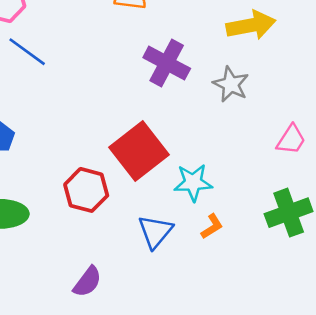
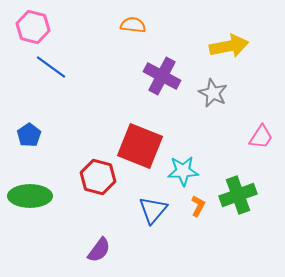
red square: (139, 151) -> (140, 146), turned -30
green cross: (289, 213) -> (238, 195), moved
orange L-shape: (212, 226) -> (198, 206), turned -30

